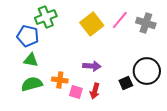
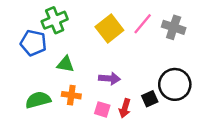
green triangle: (31, 60) -> (65, 64), moved
red arrow: (95, 91) -> (125, 108), moved
pink square: (76, 92) -> (102, 109), moved

